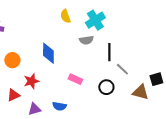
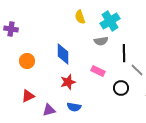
pink rectangle: (75, 79) -> (98, 71), moved
red star: (31, 81) -> (68, 82), moved

